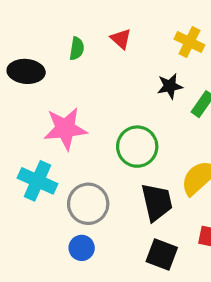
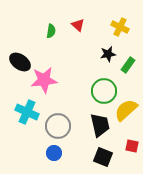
black ellipse: (26, 71) -> (20, 62), moved, turned 30
green circle: (137, 147) -> (104, 91), moved

